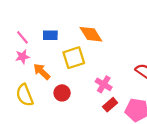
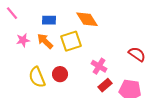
pink line: (22, 37) -> (12, 13), moved
orange arrow: (42, 72) -> (45, 41), moved
yellow semicircle: (25, 95) -> (37, 77), moved

